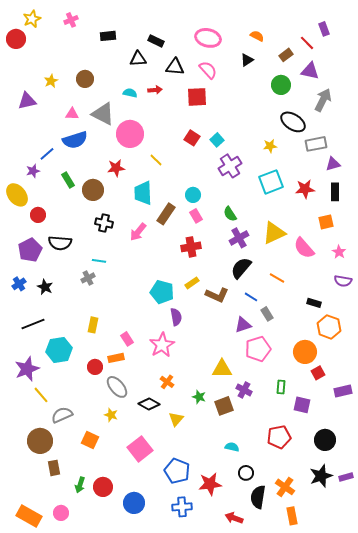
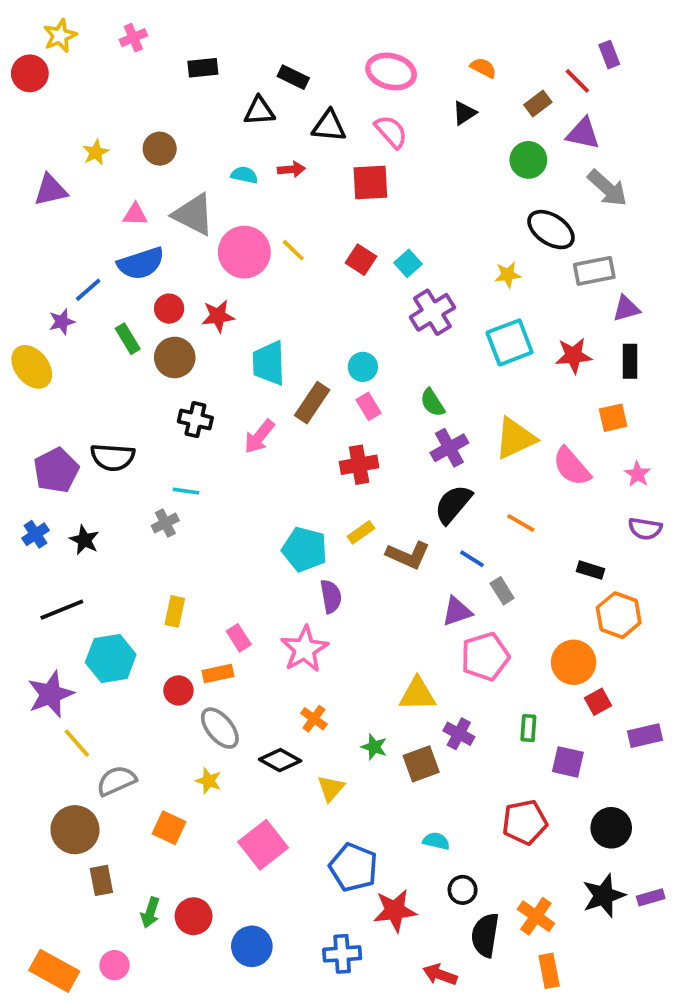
gray arrow: (323, 100) -> (607, 188), turned 105
yellow line: (156, 160) -> (293, 250), moved
red circle: (38, 215) -> (169, 309), moved
blue pentagon: (177, 471) -> (353, 867), moved

